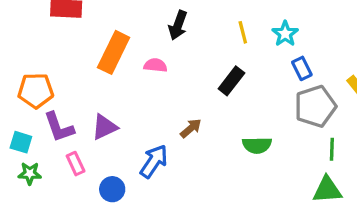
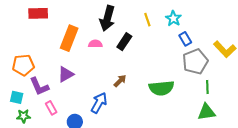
black arrow: (178, 25) -> (107, 18), size x1.4
black rectangle: (231, 81) -> (124, 42), moved
purple triangle: (105, 127) -> (66, 74), moved
green semicircle: (257, 145) -> (161, 88), size x1.4

